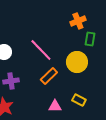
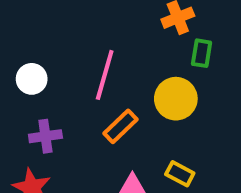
pink line: (41, 50) -> (105, 75), turned 60

